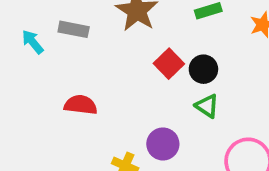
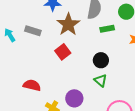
red square: (169, 64) -> (63, 52), moved
red semicircle: (81, 105) -> (32, 85), moved

